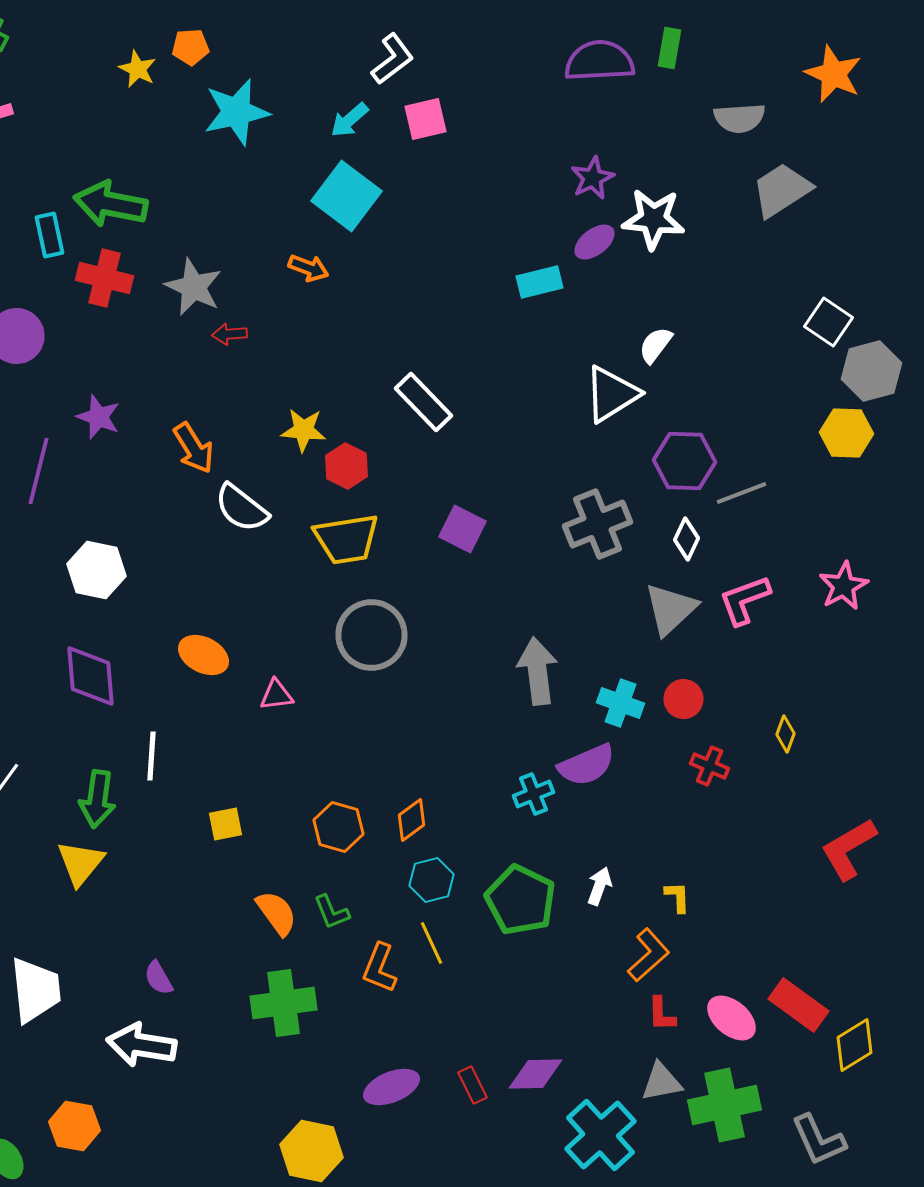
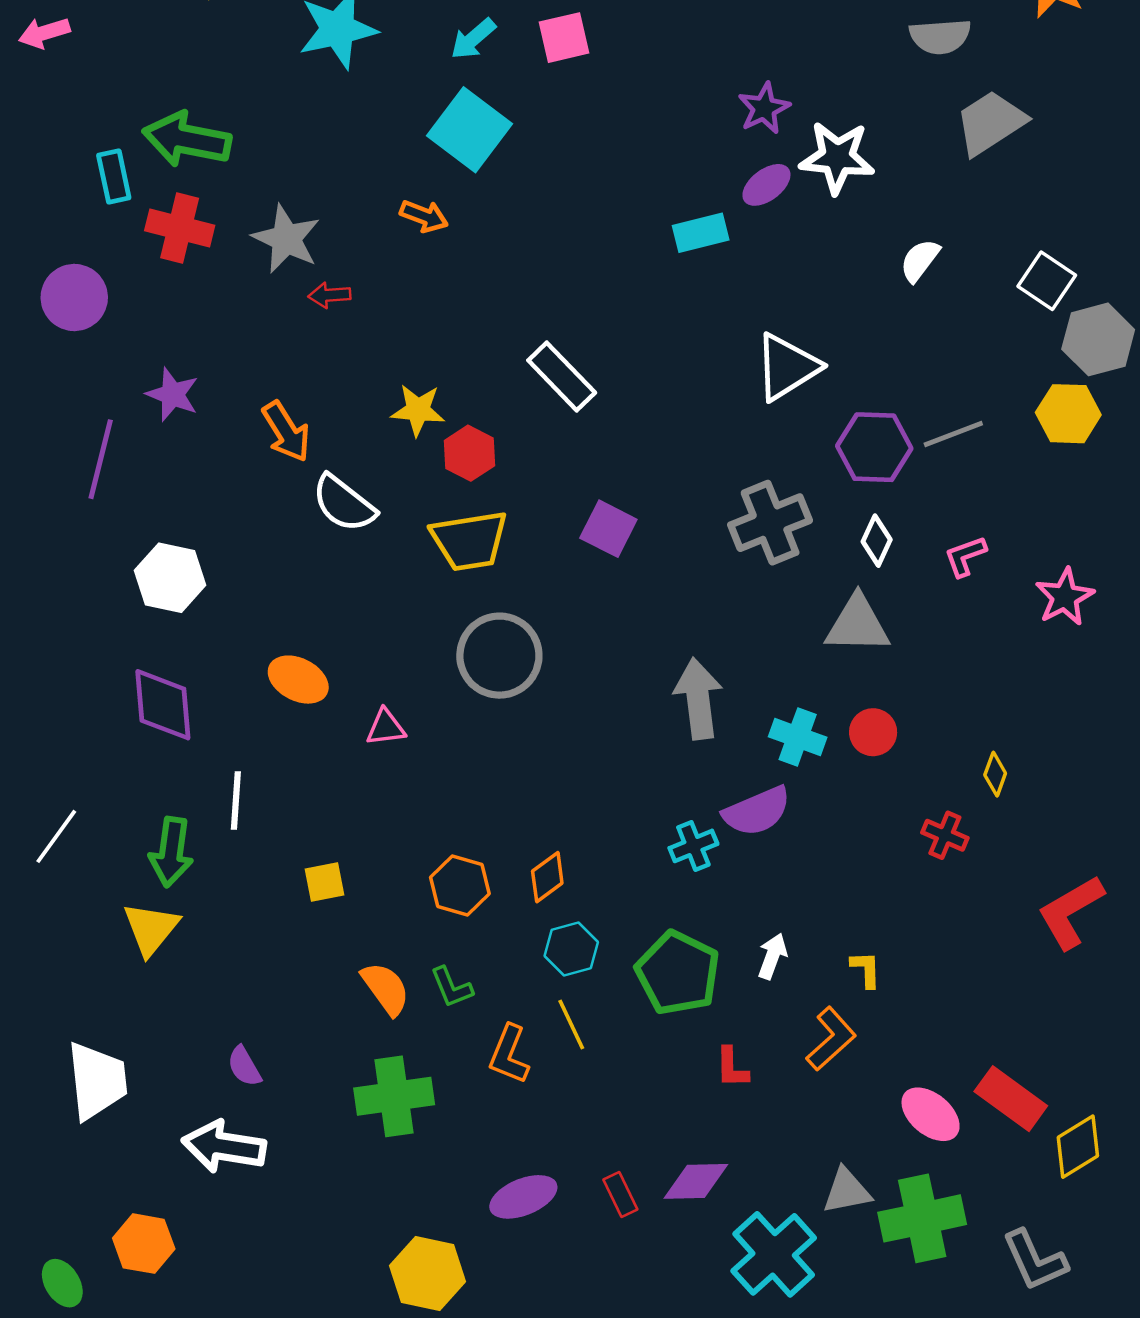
white semicircle: (656, 345) -> (920, 260), moved
gray line: (742, 493) -> (953, 434), moved
pink L-shape: (744, 600) -> (965, 556), moved, size x0.7
gray triangle: (670, 609) -> (857, 624), turned 44
red cross: (710, 766) -> (945, 835), moved
red L-shape: (662, 1014) -> (732, 1068), moved

